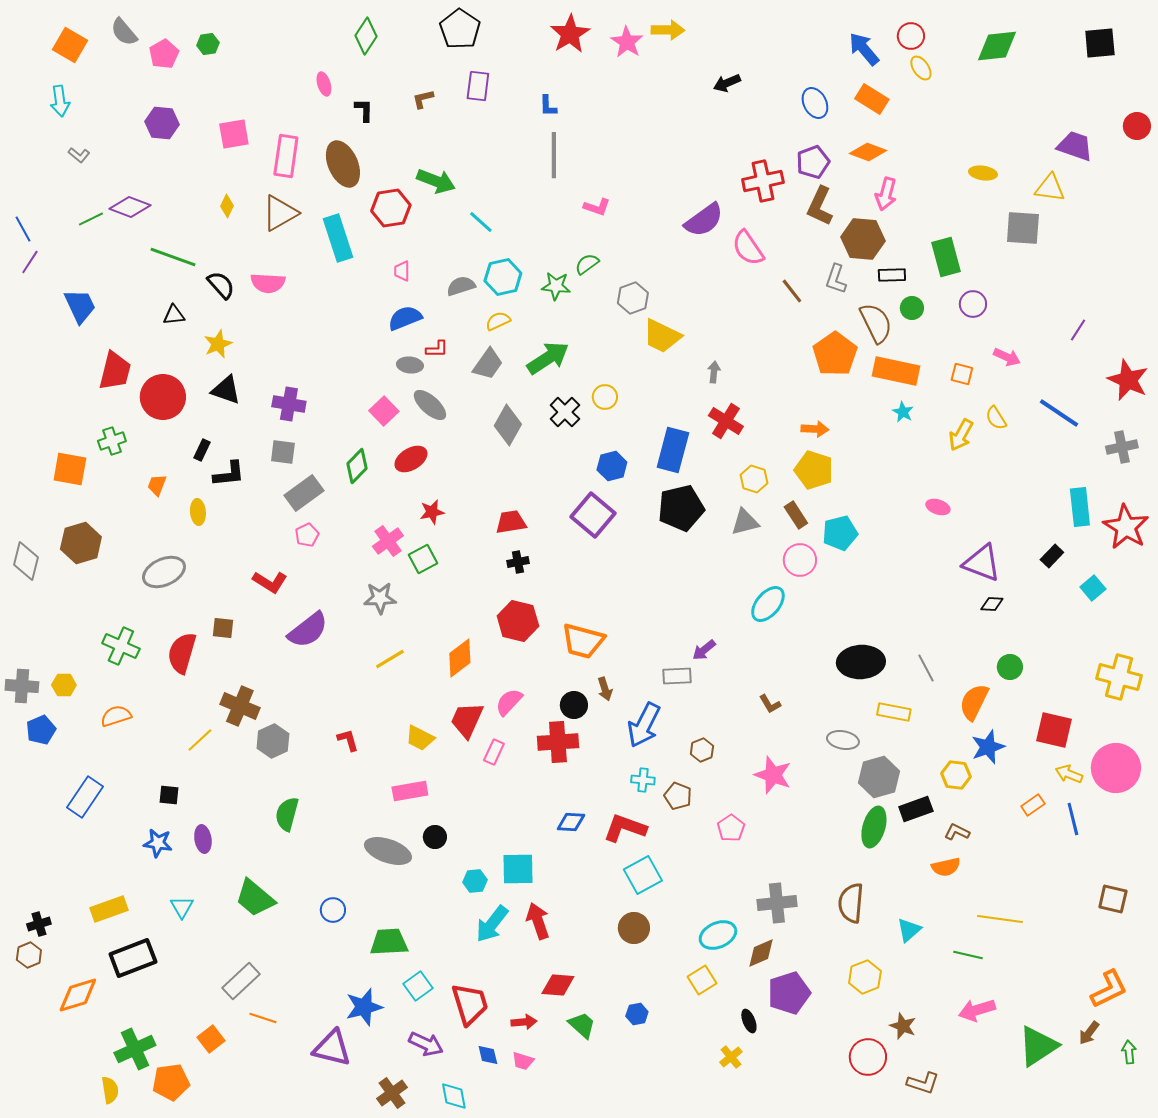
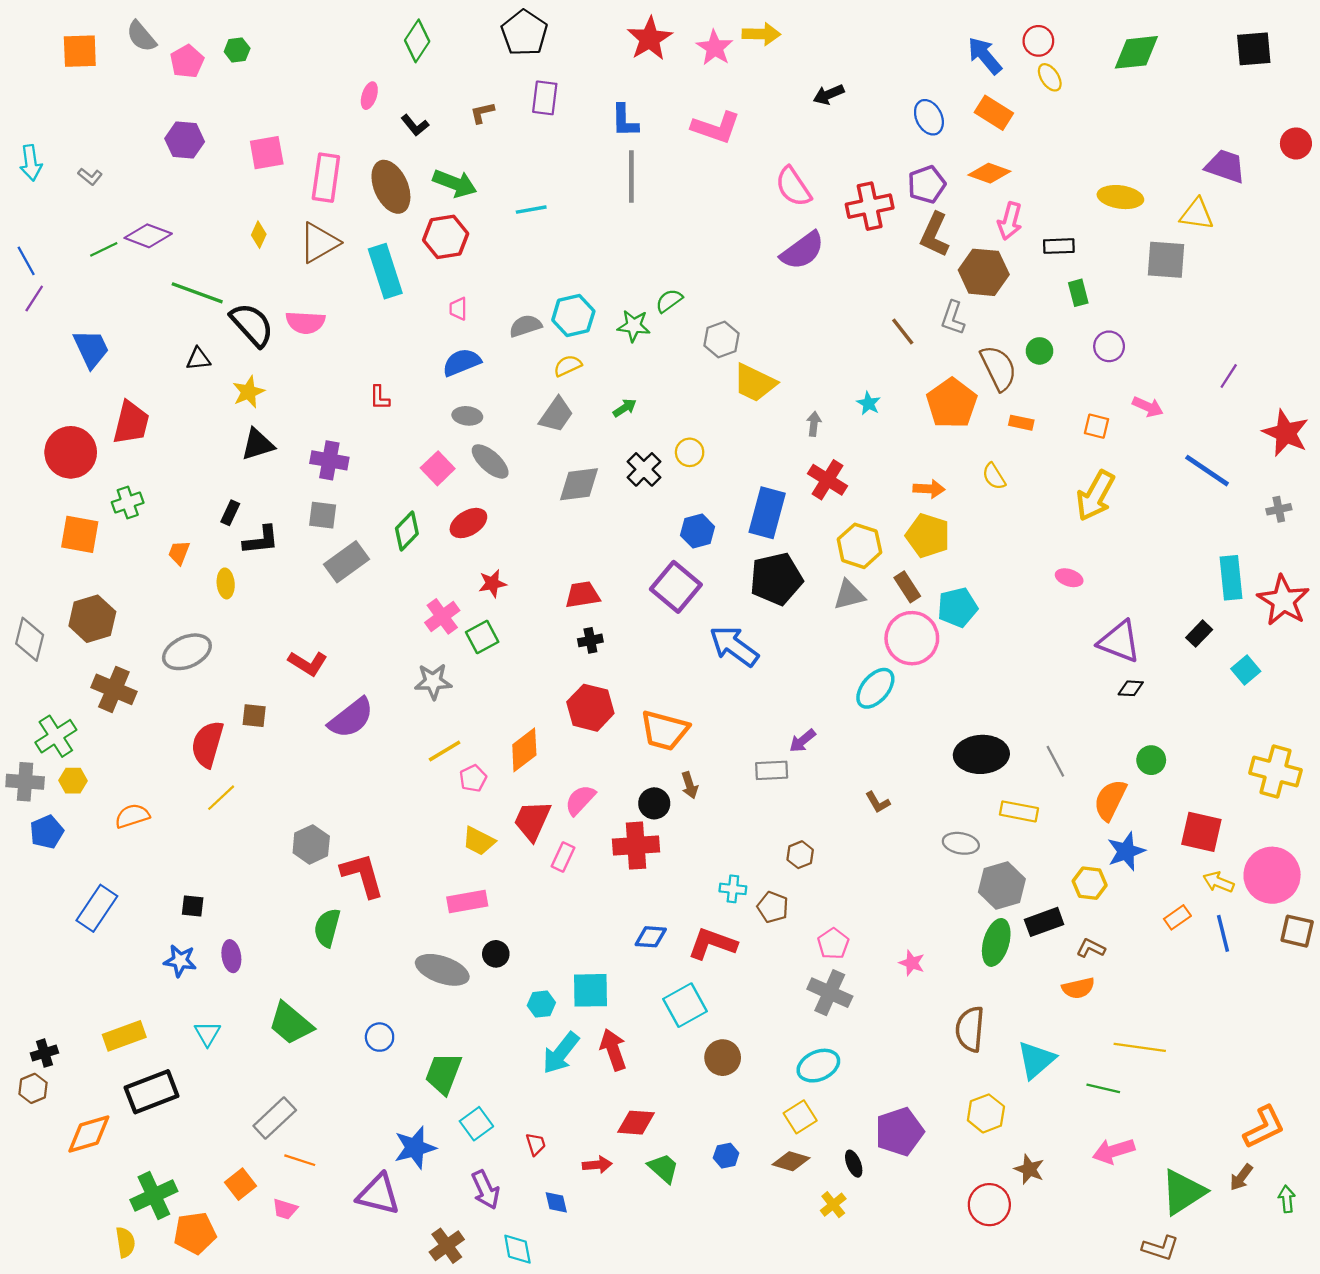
orange square: (70, 45) -> (80, 51), turned -32
pink ellipse: (324, 84) -> (369, 96), turned 35
cyan arrow: (60, 101) -> (31, 163), moved
blue L-shape: (548, 106) -> (625, 121), size x1.4
black L-shape: (364, 110) -> (415, 125), turned 140
yellow ellipse: (983, 173) -> (1120, 197), size x1.4
green arrow: (436, 181) -> (455, 183), moved
pink L-shape: (597, 207) -> (716, 128), moved, size x1.6
cyan line: (481, 222) -> (531, 210), moved, turned -52
pink semicircle: (748, 248) -> (793, 187), moved
green rectangle: (946, 257) -> (1078, 293), size x0.6
black rectangle: (892, 275) -> (1059, 246), moved
black semicircle: (221, 285) -> (252, 325), size x1.4
red L-shape: (437, 349) -> (380, 398), moved, turned 90
green arrow: (548, 358) -> (625, 408), size x0.5
orange rectangle: (896, 371) -> (1021, 423), size x0.5
black triangle: (226, 390) -> (258, 444), turned -36
red circle: (163, 397) -> (71, 452), moved
cyan star: (903, 412) -> (869, 403), moved
yellow semicircle: (996, 418) -> (994, 476), moved
gray diamond: (508, 425) -> (579, 484), turned 54
yellow arrow: (961, 435) -> (1095, 496), size x1.4
gray cross: (1122, 447) -> (1279, 509), size x0.7
yellow hexagon: (754, 479) -> (859, 546), size x1.4
pink pentagon: (307, 535) -> (473, 778), moved
pink circle: (800, 560) -> (912, 638), size x1.4
green cross: (121, 646) -> (56, 736), moved, turned 33
brown cross: (240, 706) -> (114, 689), moved
blue arrow: (644, 725) -> (734, 646), moved, turned 99
yellow line: (200, 740) -> (221, 798), moved
red L-shape: (348, 740) -> (362, 875), moved, size x1.8
pink star: (773, 775) -> (912, 963), moved, size x0.6
cyan square: (643, 875) -> (685, 1005), moved
brown square: (1113, 899) -> (1297, 931), moved
gray cross: (777, 903) -> (830, 993), moved, turned 30
cyan triangle: (909, 930) -> (1036, 1060), size x1.4
green trapezoid: (389, 942) -> (443, 1074), turned -66
brown diamond: (761, 953) -> (791, 1161), moved, turned 40
red trapezoid: (470, 1004) -> (536, 1144), size x0.5
purple arrow: (426, 1044) -> (486, 1190), turned 40
pink trapezoid: (523, 1061) -> (285, 1209), moved
brown L-shape: (923, 1083) -> (1160, 1248), moved

